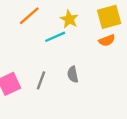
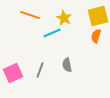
orange line: (29, 16) -> (30, 15), turned 60
orange semicircle: (107, 40) -> (96, 36), turned 128

